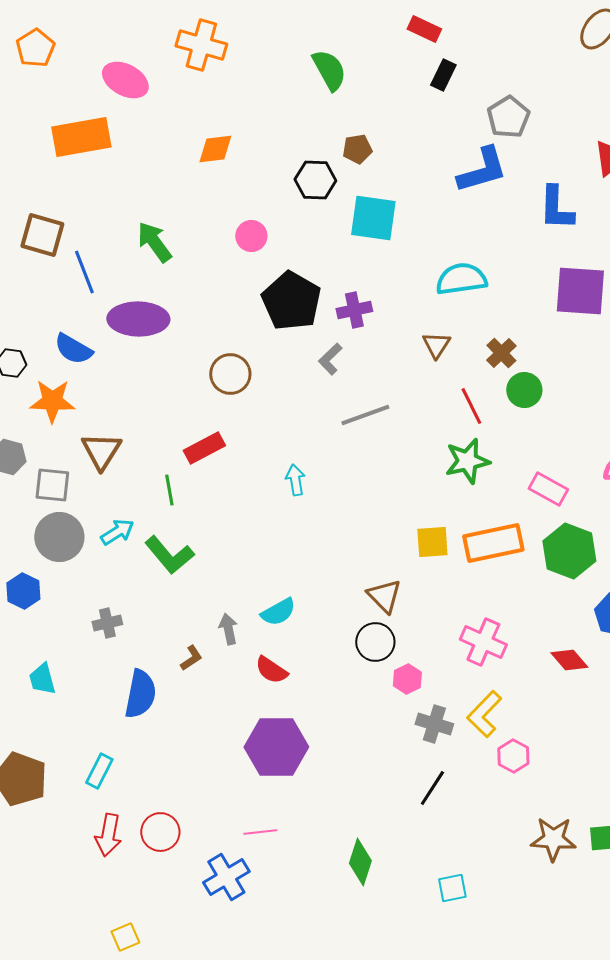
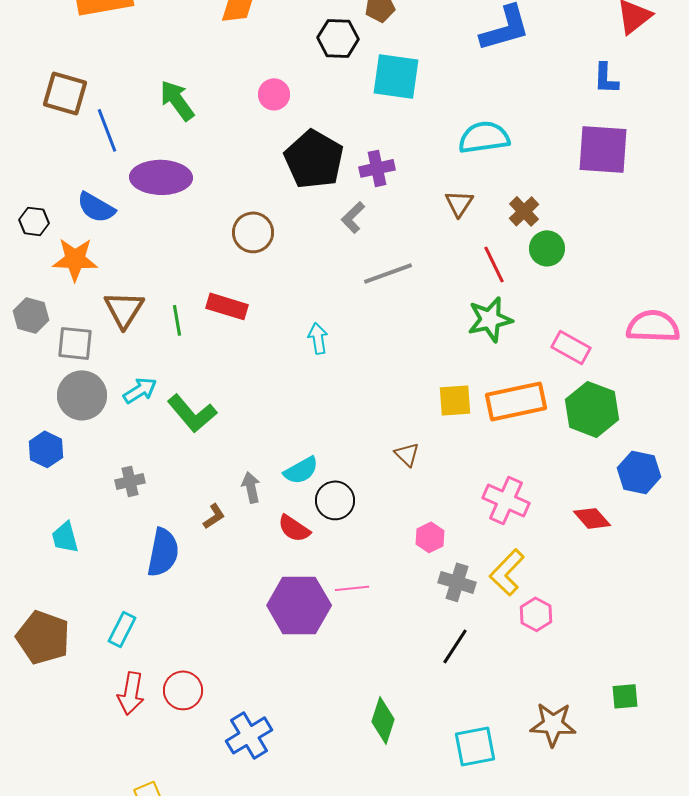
blue L-shape: (556, 208) -> (606, 78), moved, size x0.7
red rectangle: (204, 448) -> (227, 306), turned 45
green line: (169, 490) -> (177, 320), moved
brown triangle: (384, 596) -> (407, 454), size x0.7
black circle: (375, 642) -> (335, 500), moved
pink line: (260, 832) -> (352, 588), moved
brown star: (553, 839) -> (553, 724), moved
cyan square: (452, 888) -> (475, 746), size x1.4

